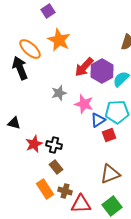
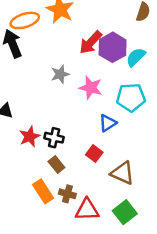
orange ellipse: (30, 49) -> (25, 20), turned -60
blue triangle: (98, 120) -> (108, 123), moved
red square: (109, 135) -> (94, 154), moved, turned -32
brown triangle: (110, 174) -> (122, 173), turned 45

